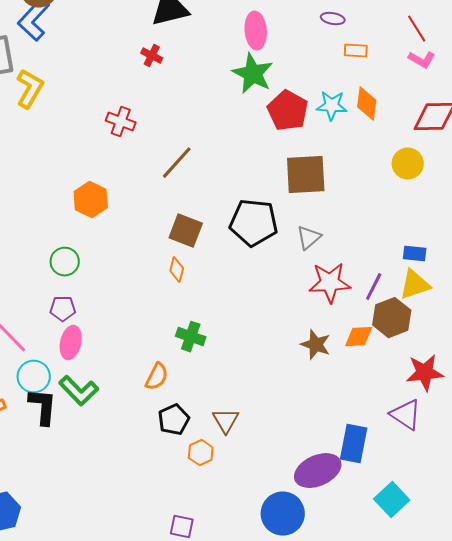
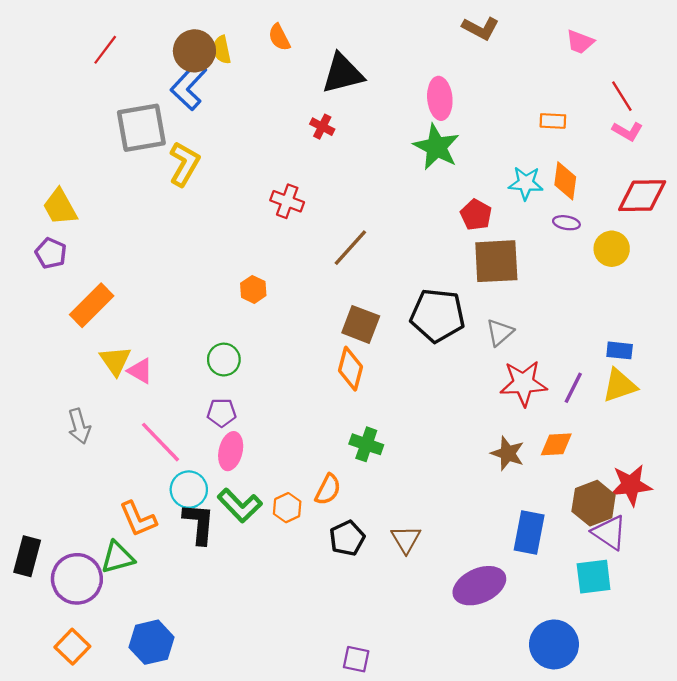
purple ellipse: (333, 19) -> (566, 223), moved
red pentagon: (288, 111) -> (476, 215), moved, size x0.7
orange hexagon: (91, 200) -> (253, 289), size x0.7
orange diamond: (177, 270) -> (350, 369), size x1.5
brown hexagon: (392, 318) -> (594, 503), moved
blue rectangle: (354, 444) -> (529, 533), moved
orange hexagon: (201, 453) -> (287, 508), moved
purple ellipse: (318, 471) -> (479, 586), moved
cyan square: (392, 500) -> (594, 577), moved, turned 36
blue circle: (283, 514) -> (554, 644), moved

